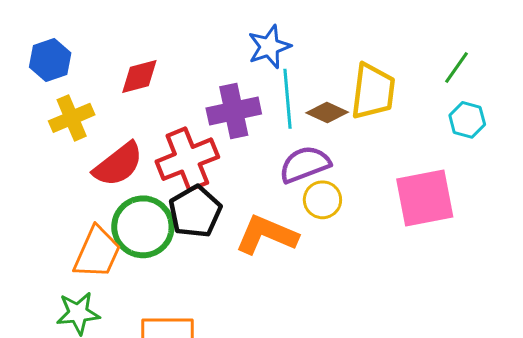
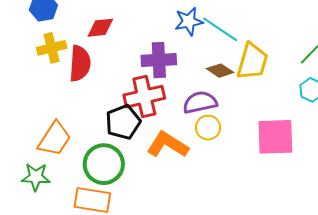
cyan line: (288, 99) -> (220, 29), moved, turned -60
red cross: (187, 159) -> (144, 97), moved
red semicircle: (118, 164) -> (80, 63), moved, turned -57
green circle: (143, 227) -> (104, 164), moved

